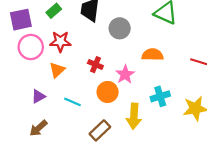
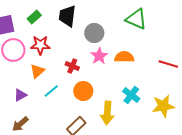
pink star: (125, 74) -> (99, 56), moved
cyan cross: (160, 96) -> (131, 95), turned -36
cyan line: (72, 102) -> (51, 91), moved, turned -63

